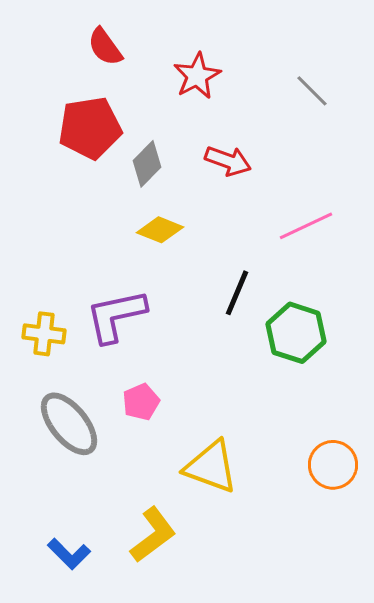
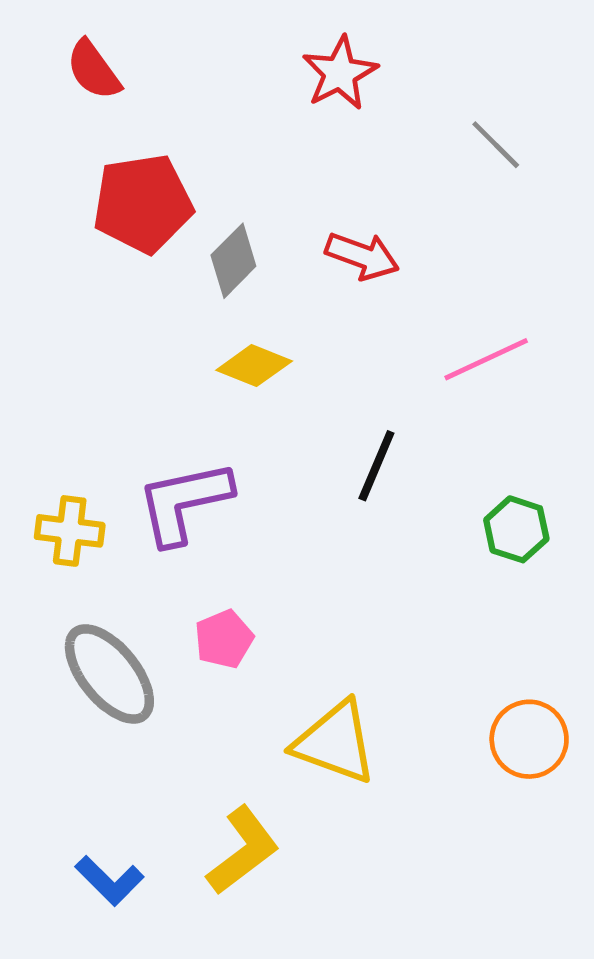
red semicircle: (105, 47) -> (94, 70), moved
red star: (197, 76) -> (340, 73), moved
green hexagon: (296, 333) -> (516, 529), moved, size x0.7

